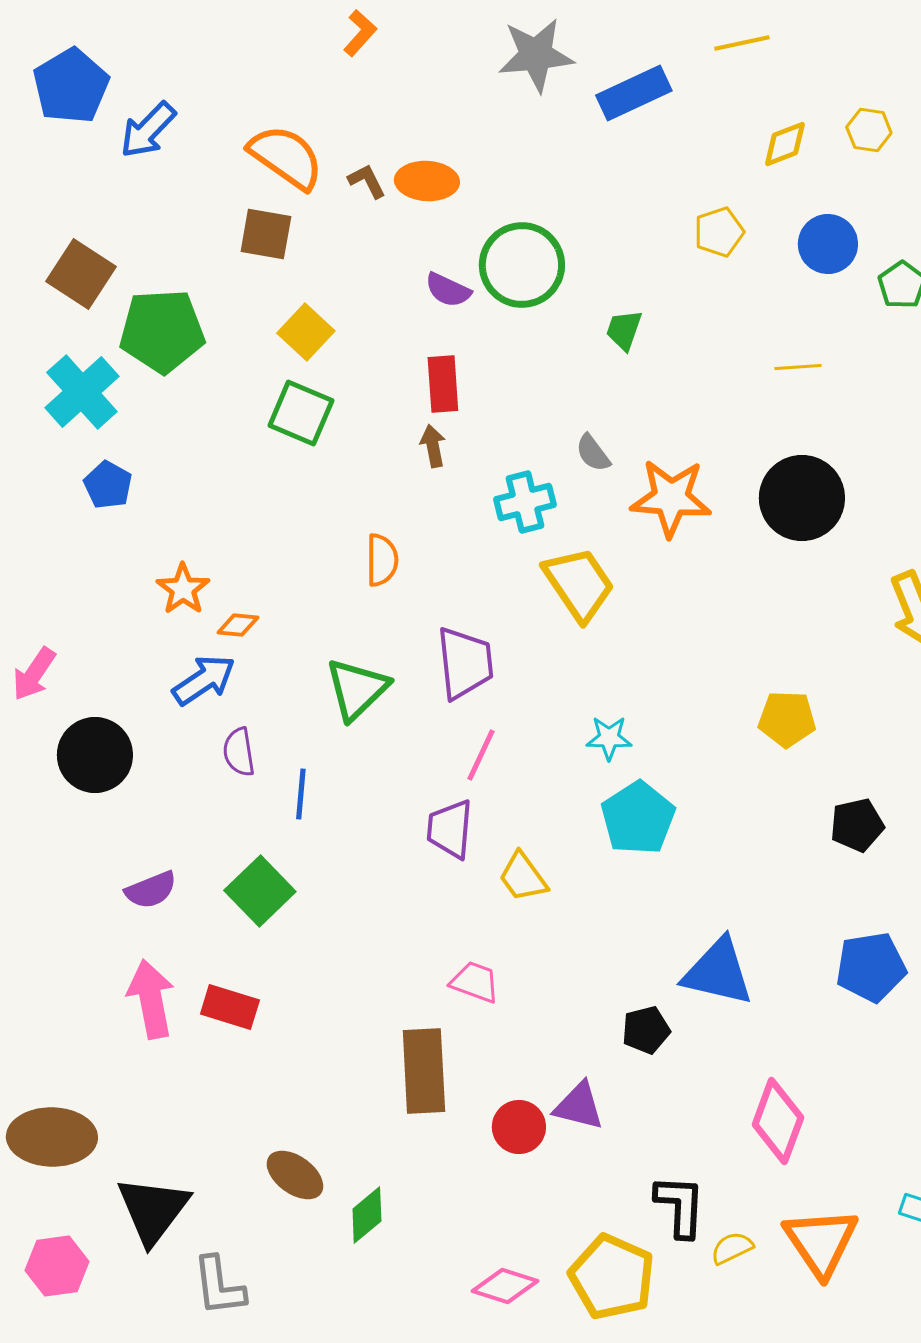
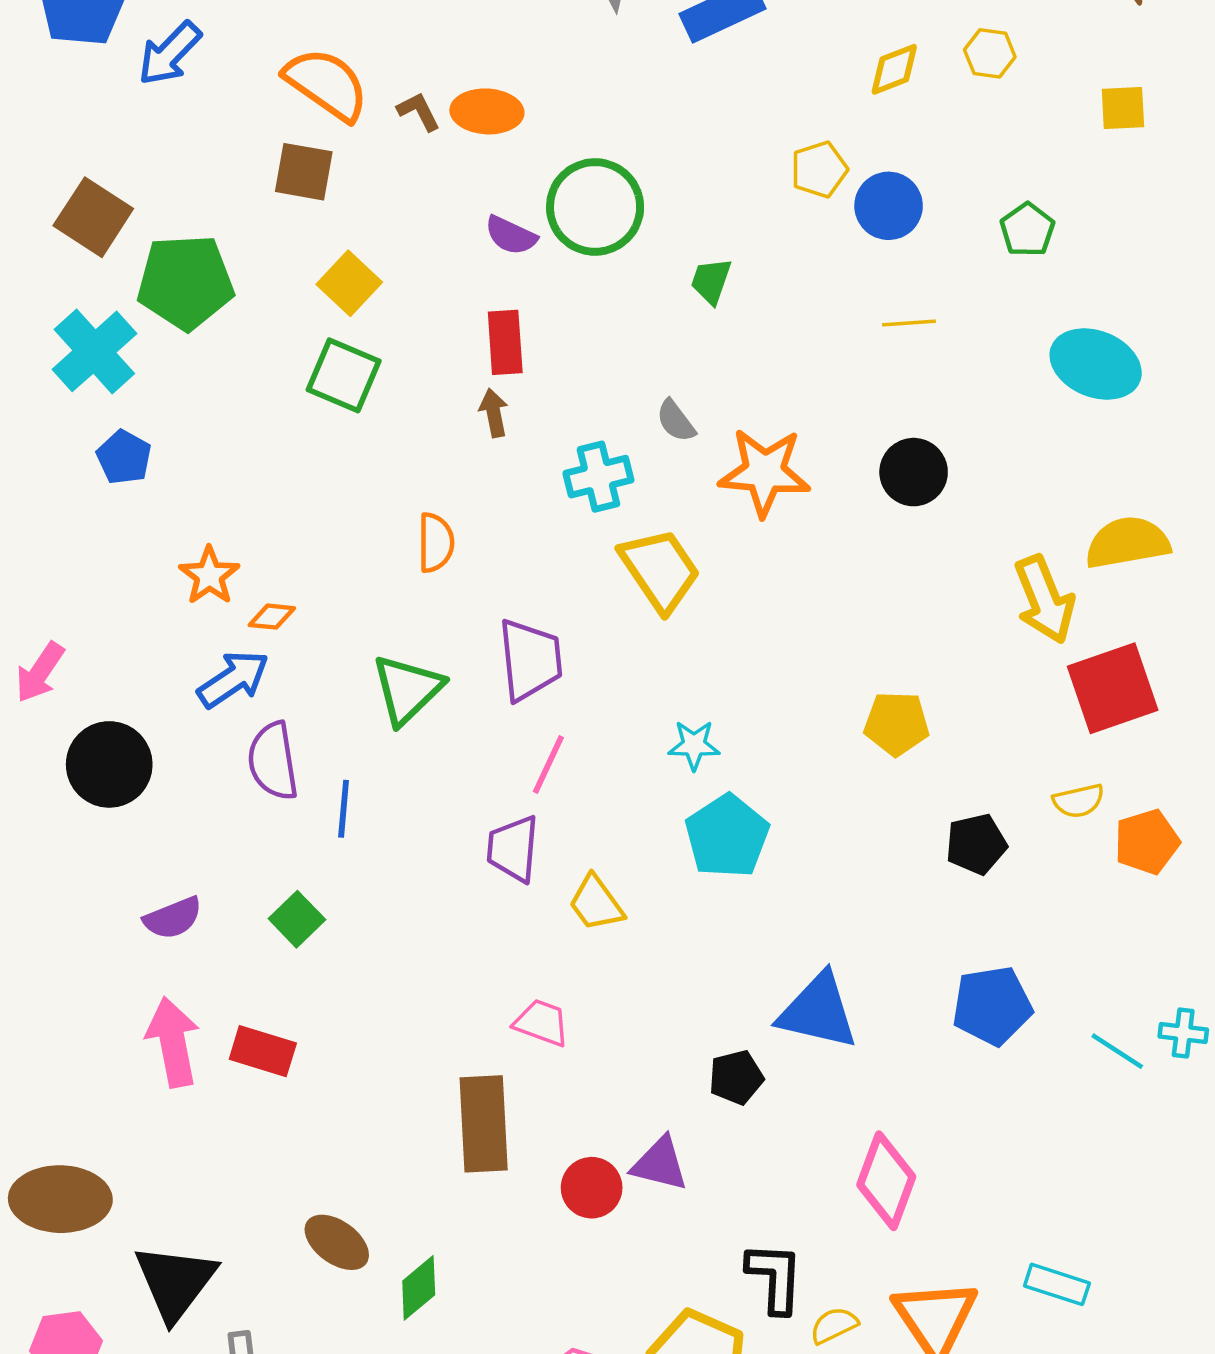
blue circle: (828, 244) -> (889, 206), moved
black circle: (802, 498) -> (914, 472), size x0.7
purple semicircle: (239, 752) -> (273, 761), size x1.4
green square: (260, 891) -> (297, 919), size x0.7

